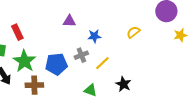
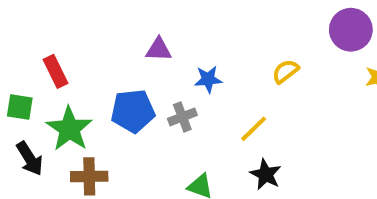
yellow line: (102, 63) -> (254, 129), moved
blue pentagon: (56, 64) -> (133, 111), moved

